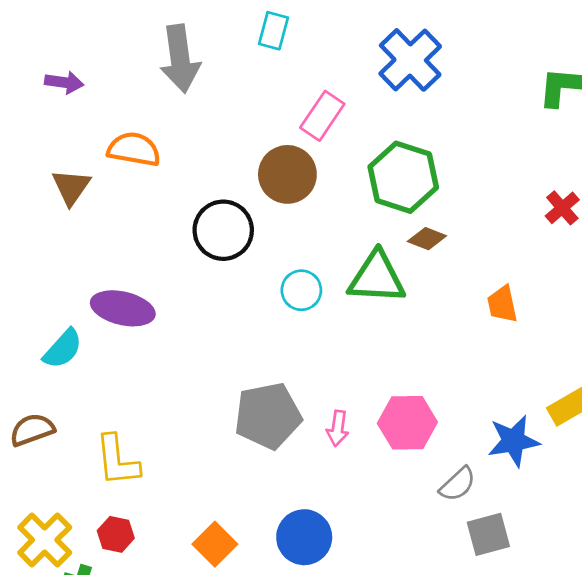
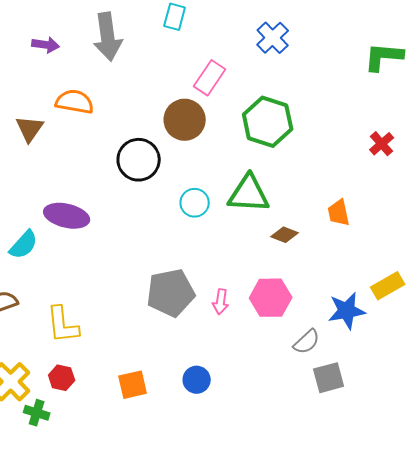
blue cross: (410, 60) -> (273, 38), size x0.7
purple arrow: (64, 82) -> (46, 45), moved
brown diamond: (427, 239) -> (285, 235), moved
blue circle: (304, 537) -> (197, 380), size x0.7
orange square: (215, 544) -> (133, 385), turned 32

